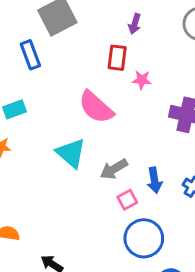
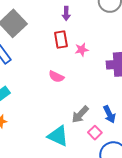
pink semicircle: (96, 107) -> (56, 77), size x0.6
cyan triangle: (71, 153) -> (58, 136), moved

